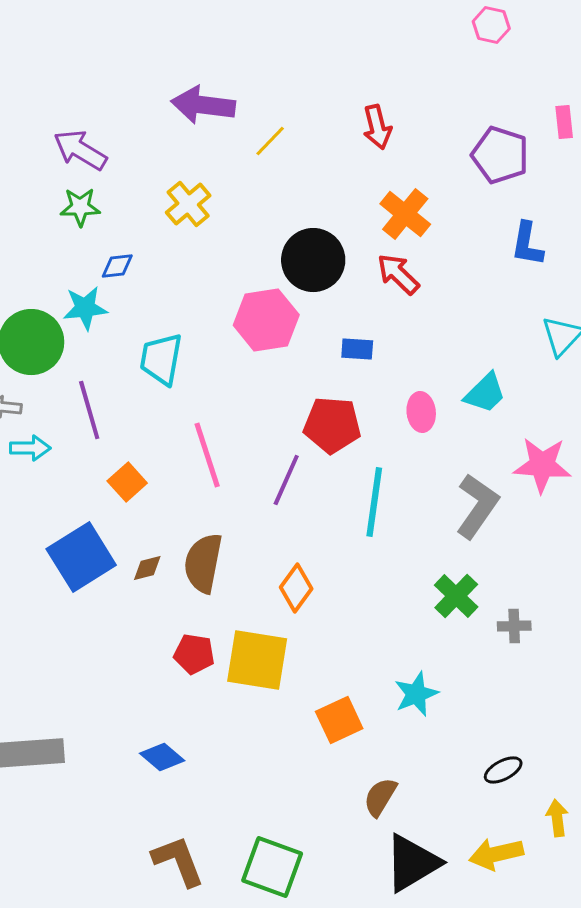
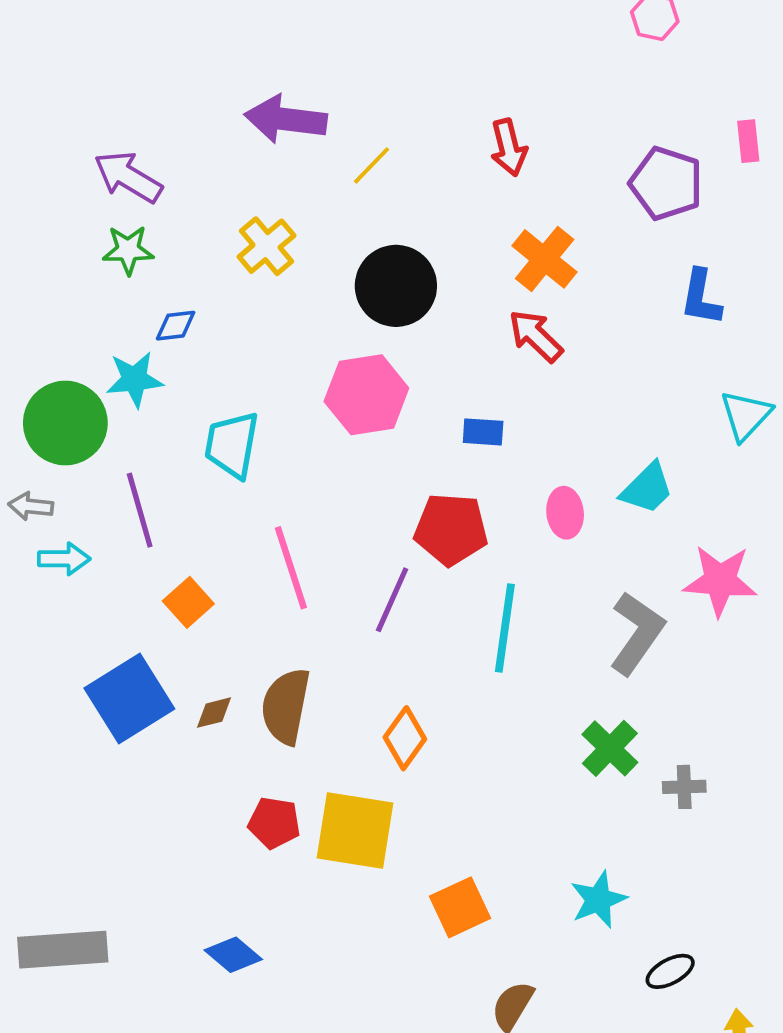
black circle: (313, 260) -> (396, 286), moved
cyan star: (416, 694) -> (598, 900), moved

